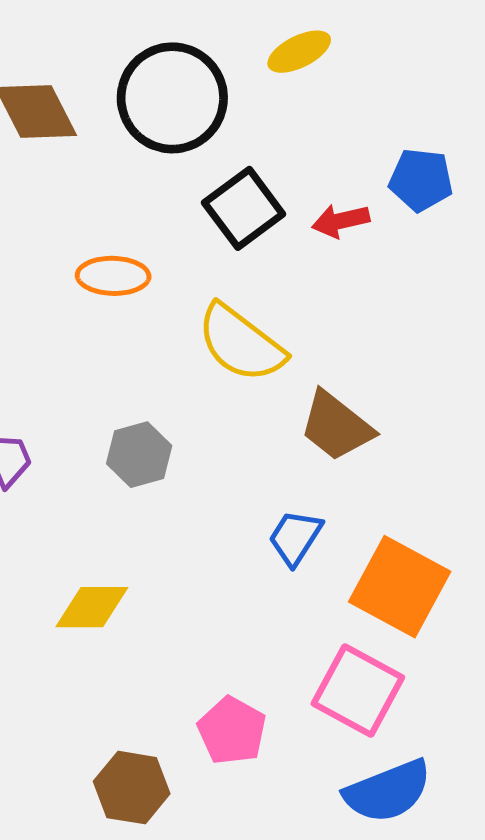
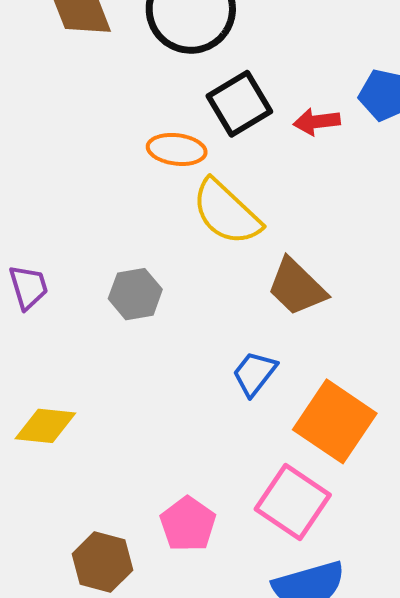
orange ellipse: (113, 276) -> (177, 149), moved
yellow diamond: (92, 607) -> (45, 426), moved

